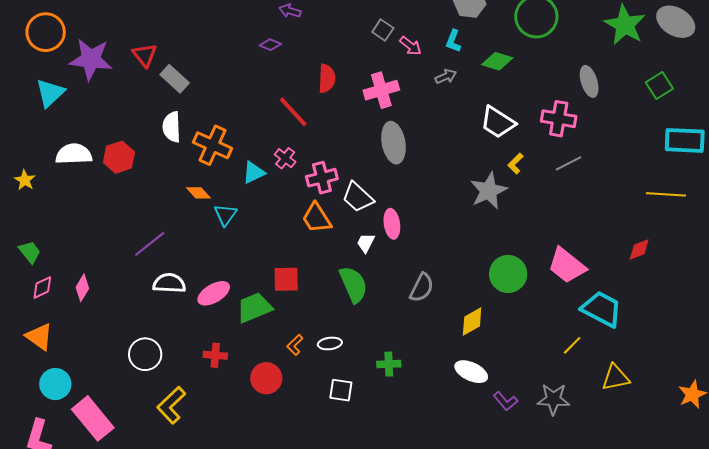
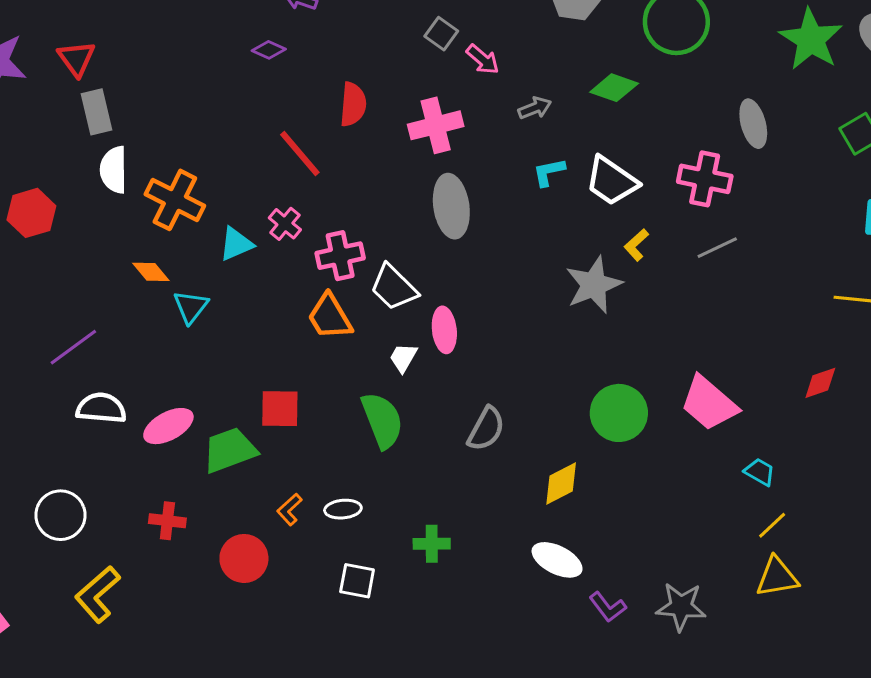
cyan L-shape: (453, 41) -> (549, 172), moved, turned 55
gray rectangle: (175, 79) -> (97, 112), moved, turned 32
cyan trapezoid: (602, 309) -> (760, 472), size x0.5
yellow line: (572, 345) -> (772, 525), moved

